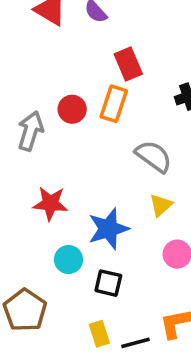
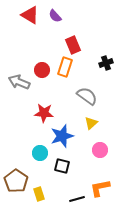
gray arrow: (30, 131) -> (19, 82), turned -85
red star: (50, 203) -> (44, 113), moved
yellow rectangle: (99, 334) -> (39, 194), moved

